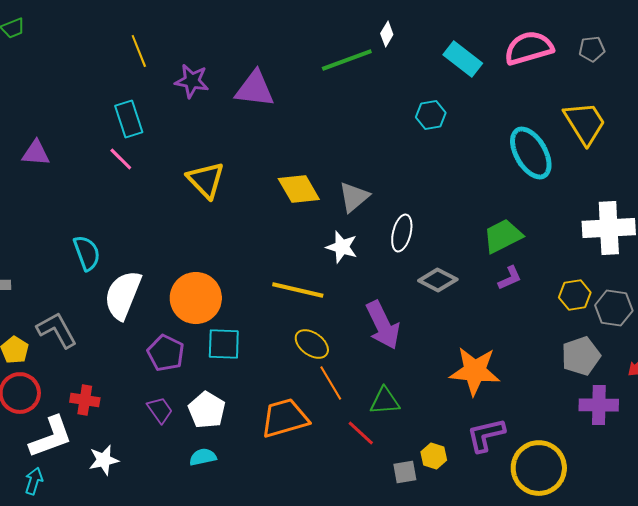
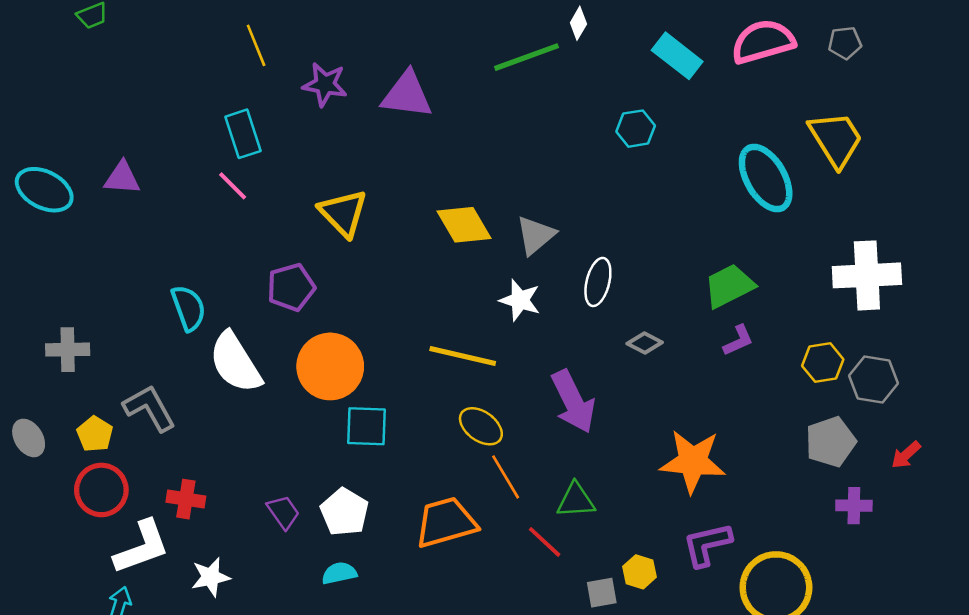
gray diamond: (438, 280) -> (645, 343), size x0.7
white semicircle: (123, 295) -> (235, 363), turned -54
purple pentagon: (166, 353) -> (291, 287), moved, turned 30
purple cross: (599, 405) -> (854, 506), size x0.7

